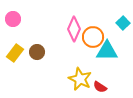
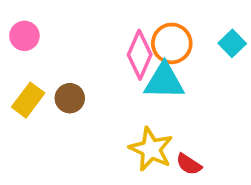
orange circle: (93, 37) -> (172, 43), moved
cyan triangle: (107, 51) -> (164, 81), moved

